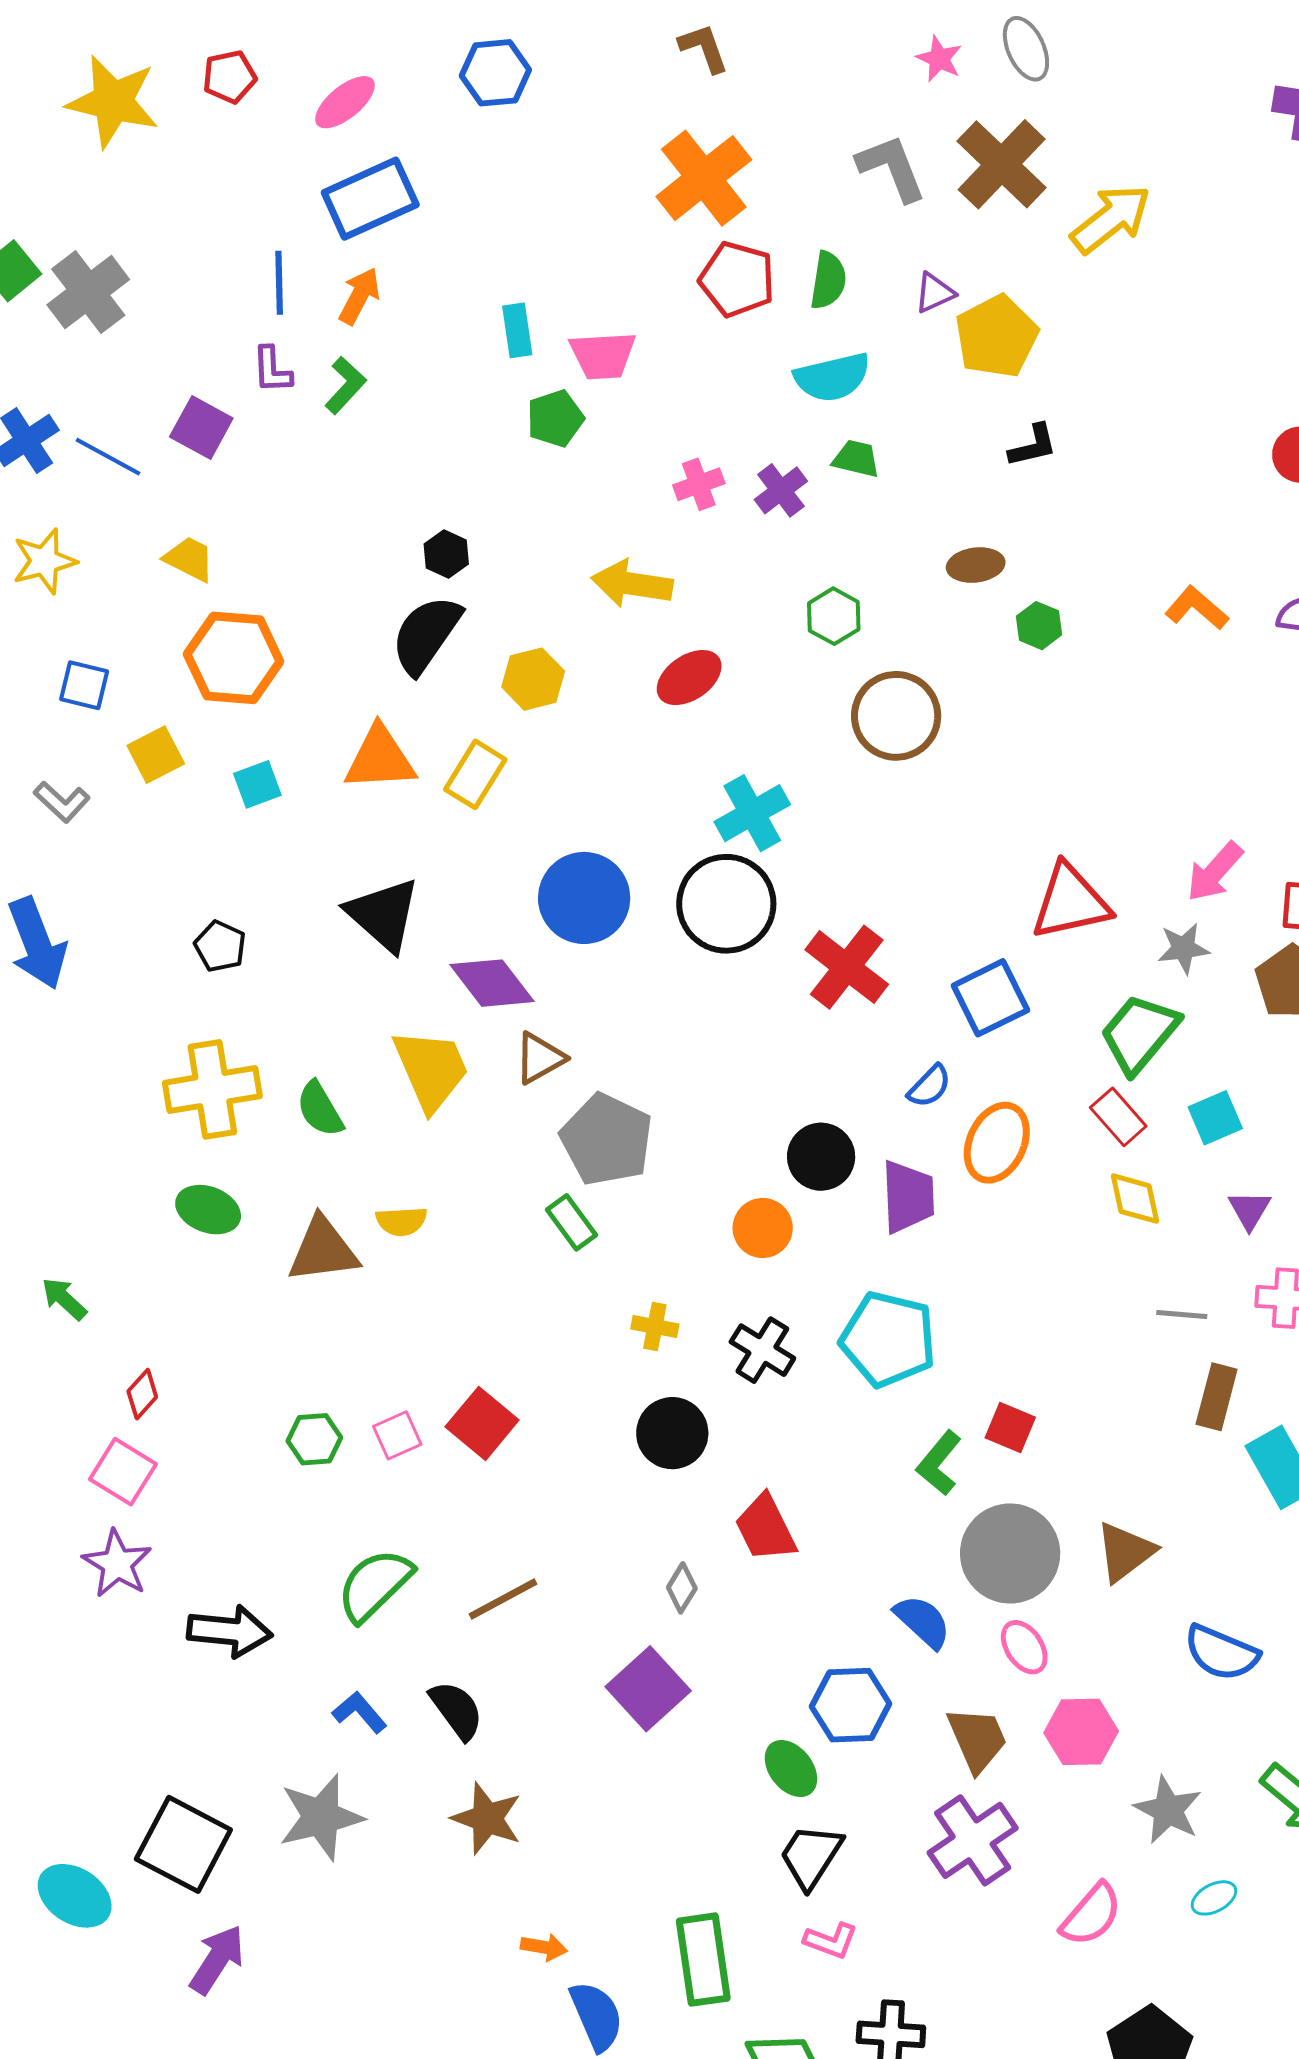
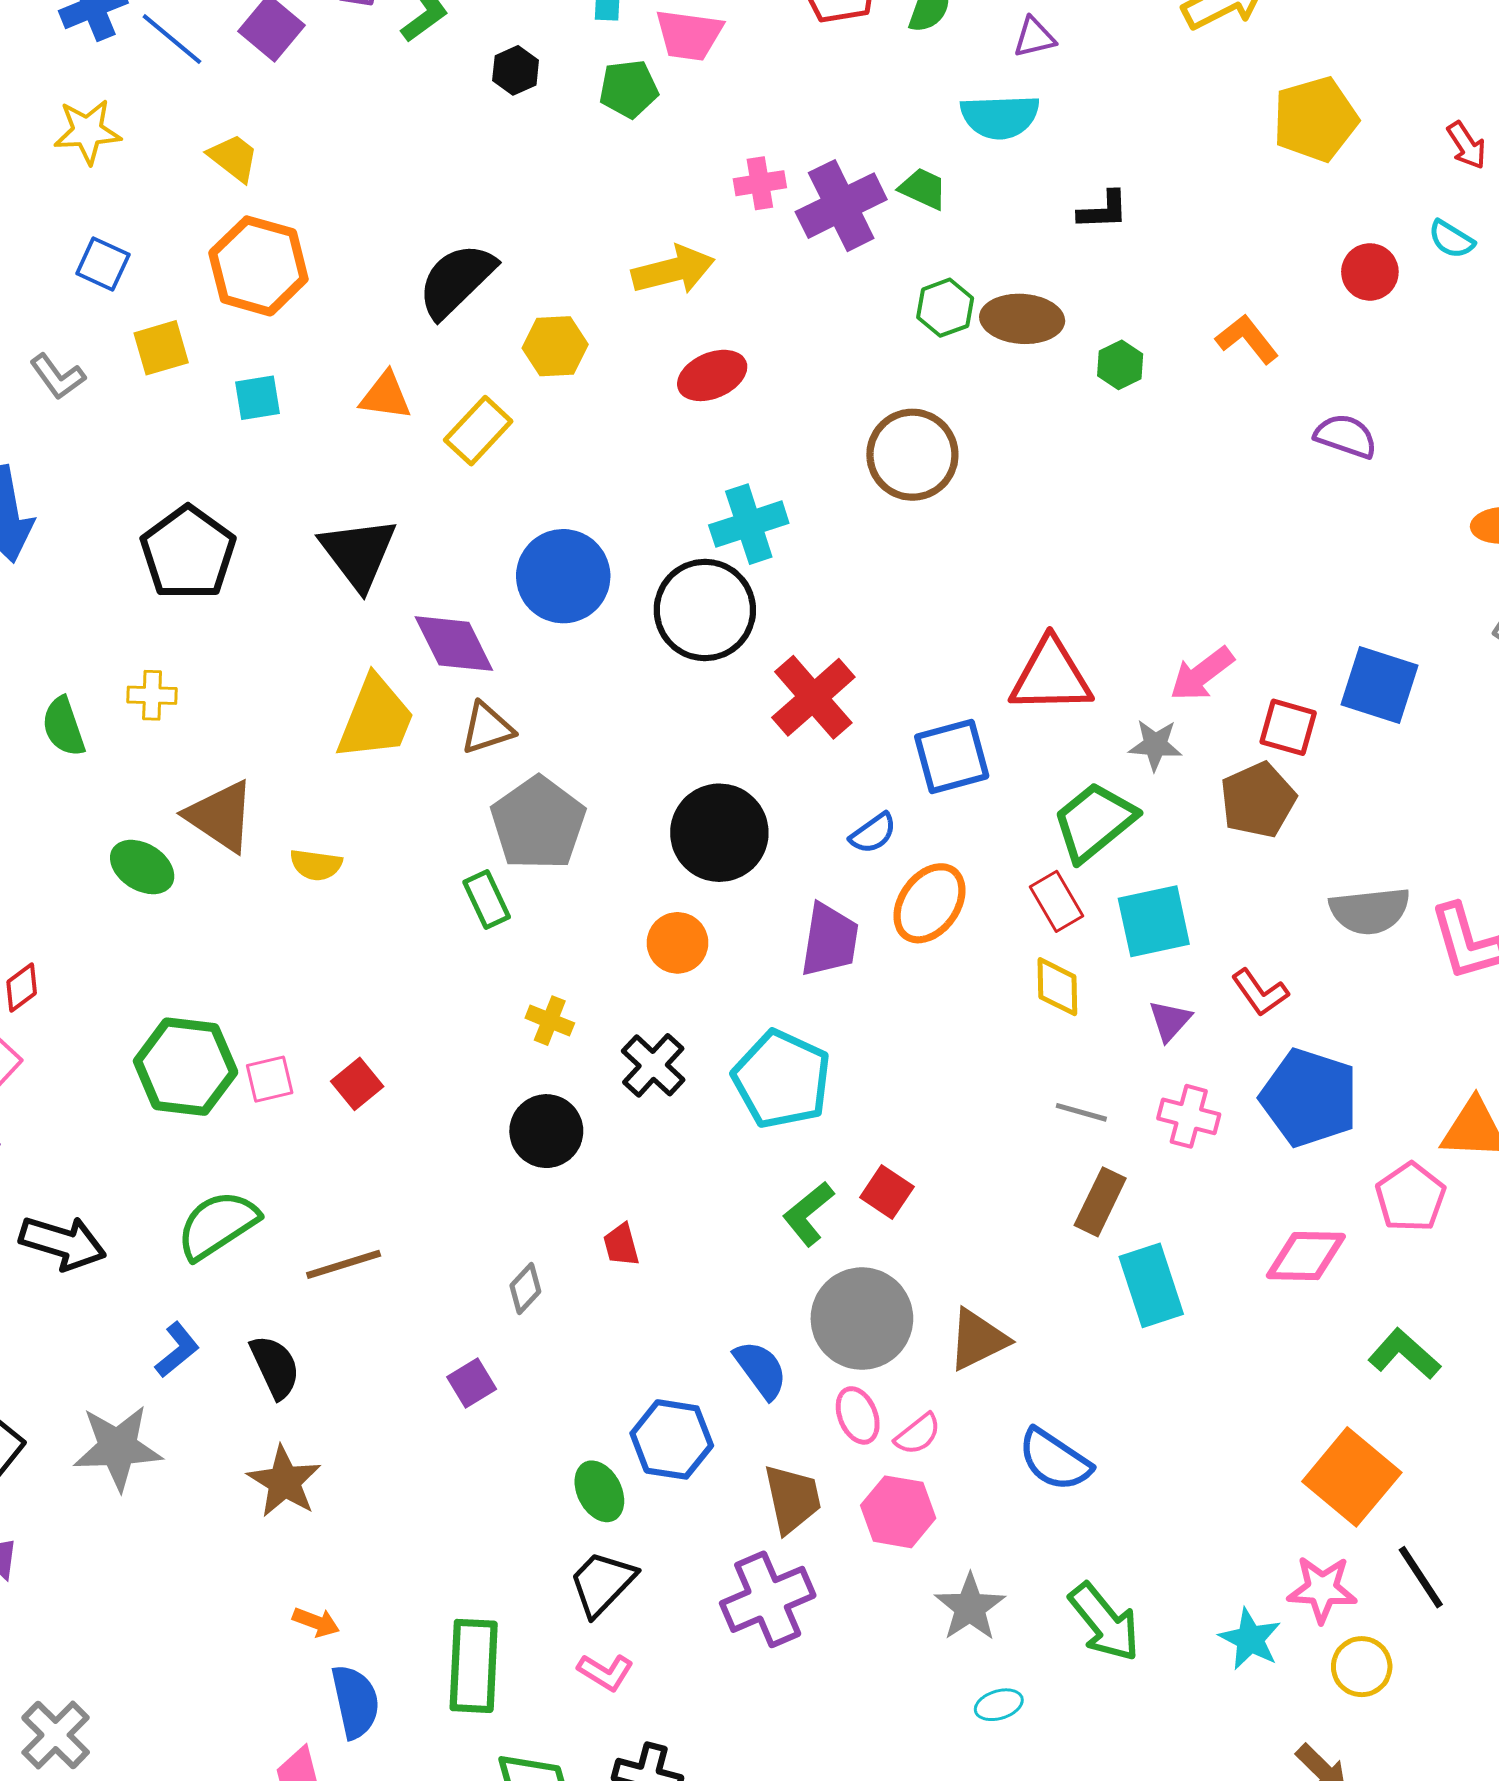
yellow pentagon: (996, 336) -> (1315, 119), moved
cyan semicircle: (832, 377) -> (1000, 117), moved
purple cross: (781, 490) -> (841, 206), size x1.6
black hexagon: (446, 554) -> (516, 70), moved
brown ellipse: (976, 565) -> (1022, 319), size x1.4
yellow arrow: (632, 584) -> (673, 270), turned 146
orange L-shape: (1197, 608) -> (1247, 339), moved
green hexagon: (834, 616) -> (945, 308), moved
green hexagon: (1039, 626) -> (1120, 365), moved
orange triangle: (380, 759) -> (386, 396), size x0.7
black pentagon: (220, 946) -> (188, 553), size x1.8
yellow trapezoid: (431, 1069) -> (376, 718), turned 34
yellow cross: (212, 1089) -> (152, 695), size x0.5
green semicircle: (320, 1109) -> (64, 727), moved
cyan square: (1215, 1118) -> (1154, 921), size x1.4
black circle: (821, 1157) -> (719, 833), moved, size x1.4
green ellipse: (208, 1210) -> (142, 867), moved
brown triangle: (323, 1250) -> (221, 816), moved, turned 30
red square: (482, 1423) -> (357, 1084), size x0.7
green hexagon: (314, 1439) -> (186, 1067), size x1.8
red trapezoid: (765, 1528) -> (621, 1245), size x0.6
purple square: (648, 1689) -> (472, 1383), size x0.6
blue L-shape: (360, 1712) -> (177, 1350), turned 80
pink semicircle: (1091, 1915) -> (918, 1434), moved, size x0.7

